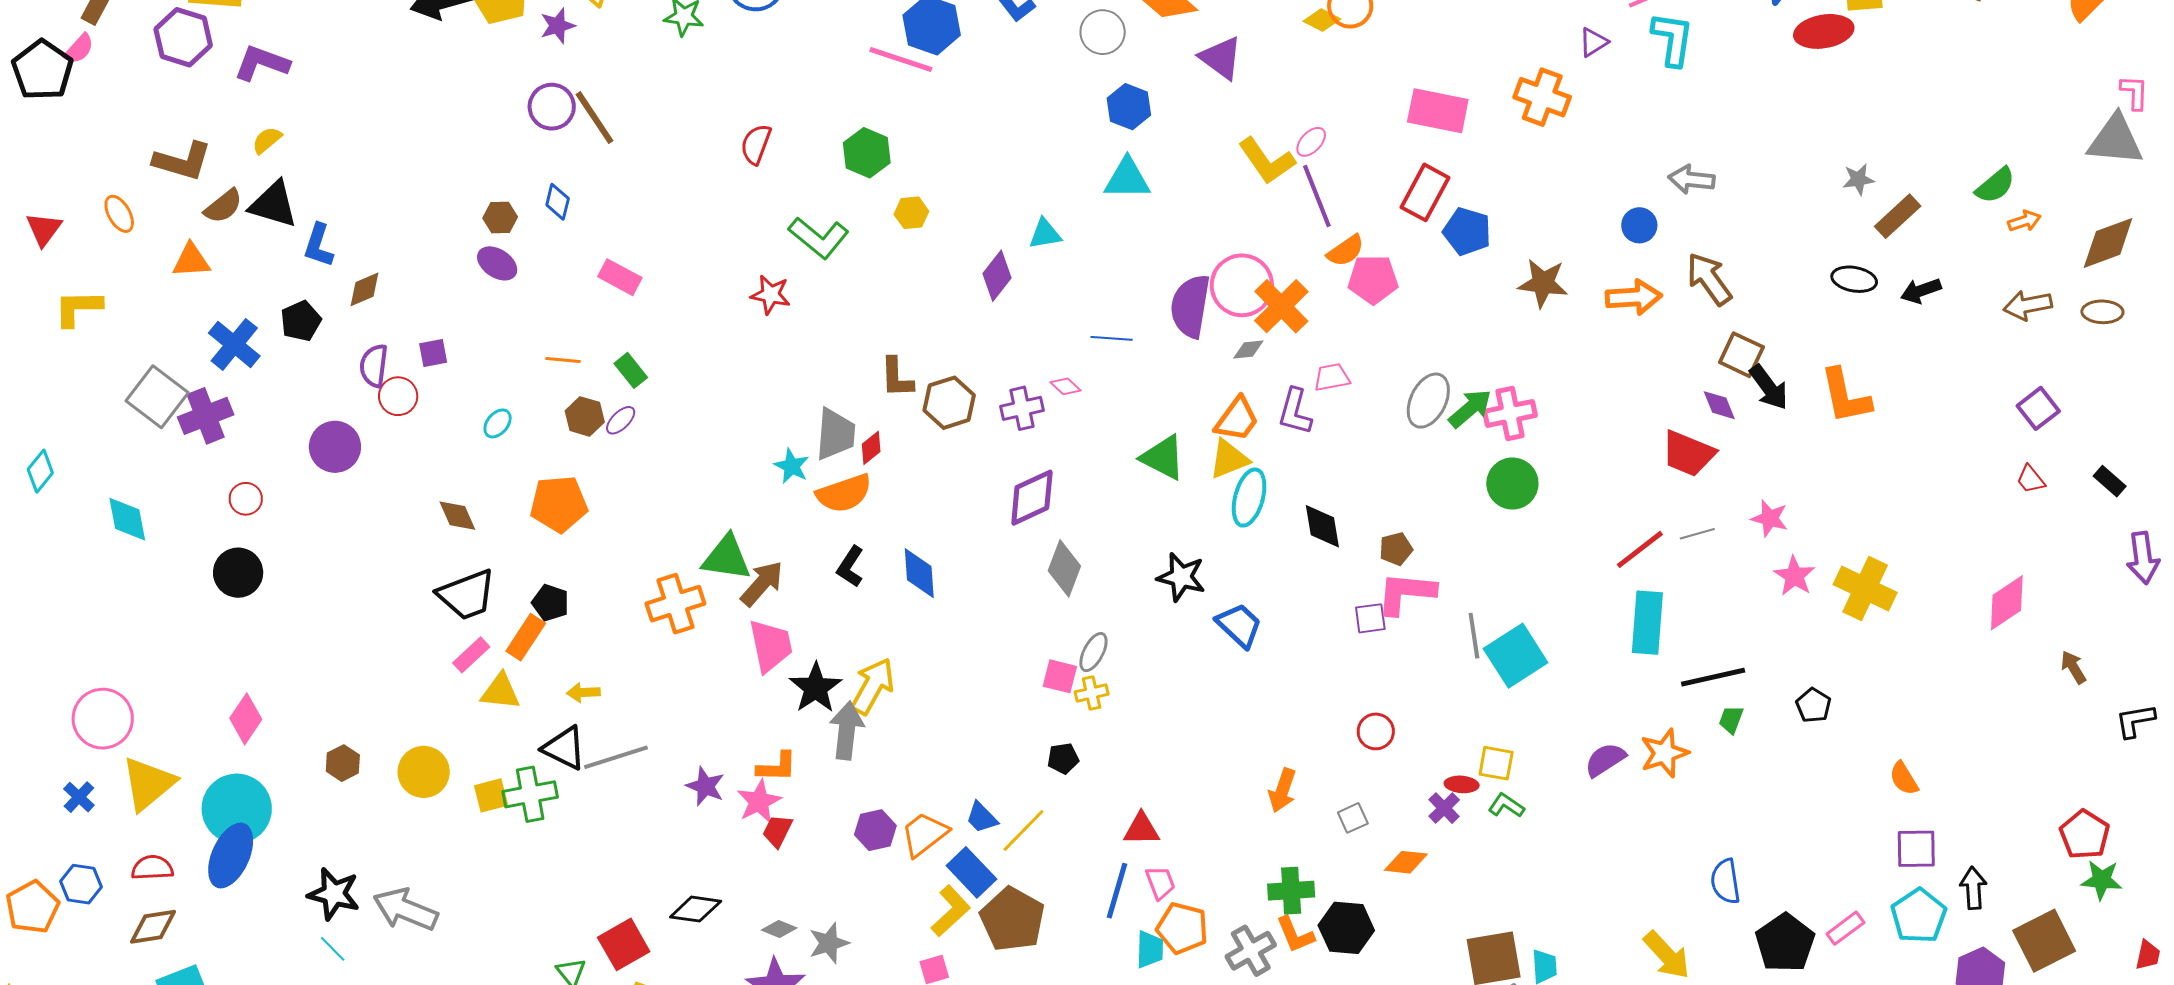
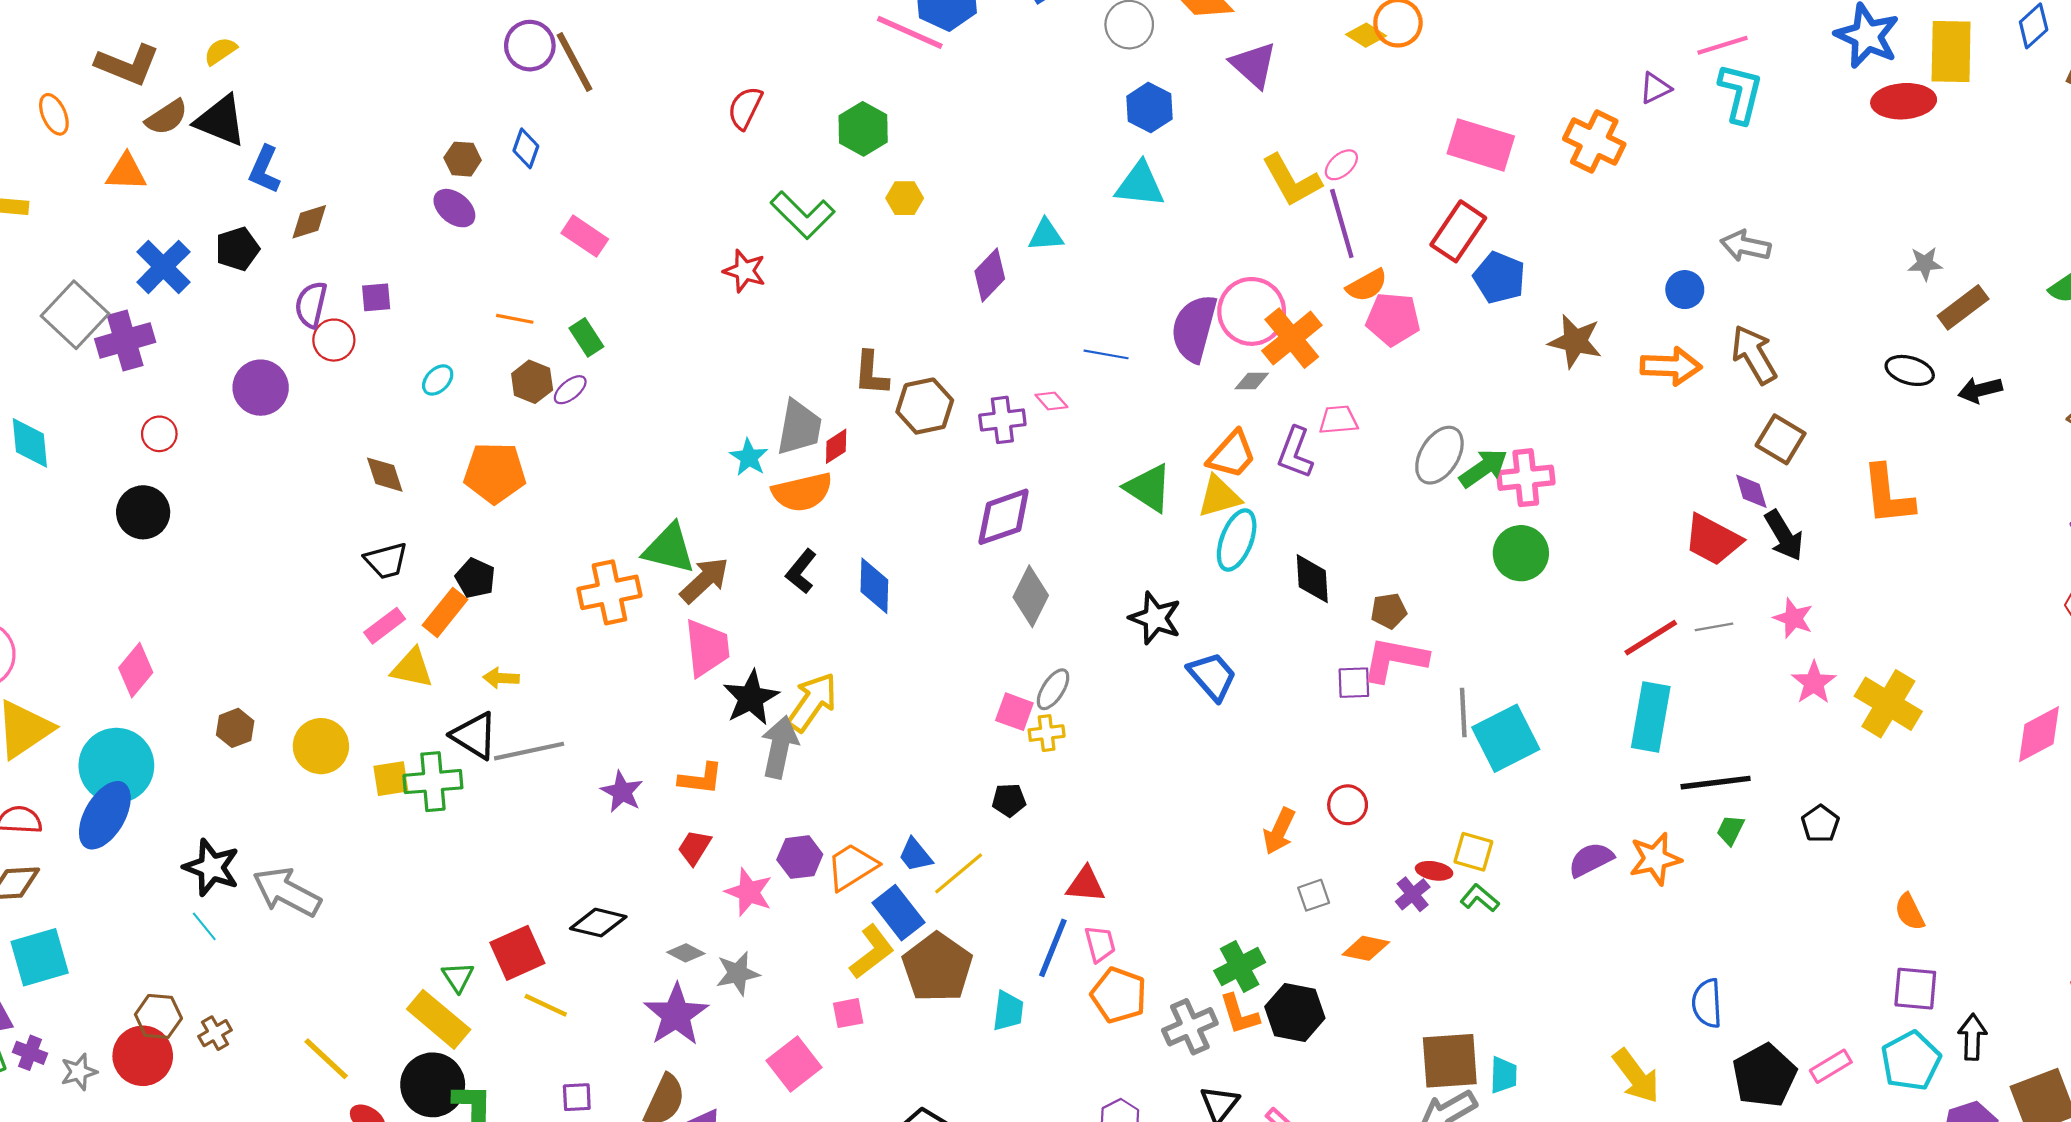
black arrow: (1769, 387) -> (1784, 535), moved
black trapezoid: (467, 595) -> (386, 561), size x0.7
orange arrow: (1282, 790) -> (1279, 831), moved
pink star: (759, 801) -> (749, 892), moved, turned -30
green cross: (1291, 891) -> (1240, 967), turned -30
cyan trapezoid: (1150, 949) -> (1008, 1011), moved

